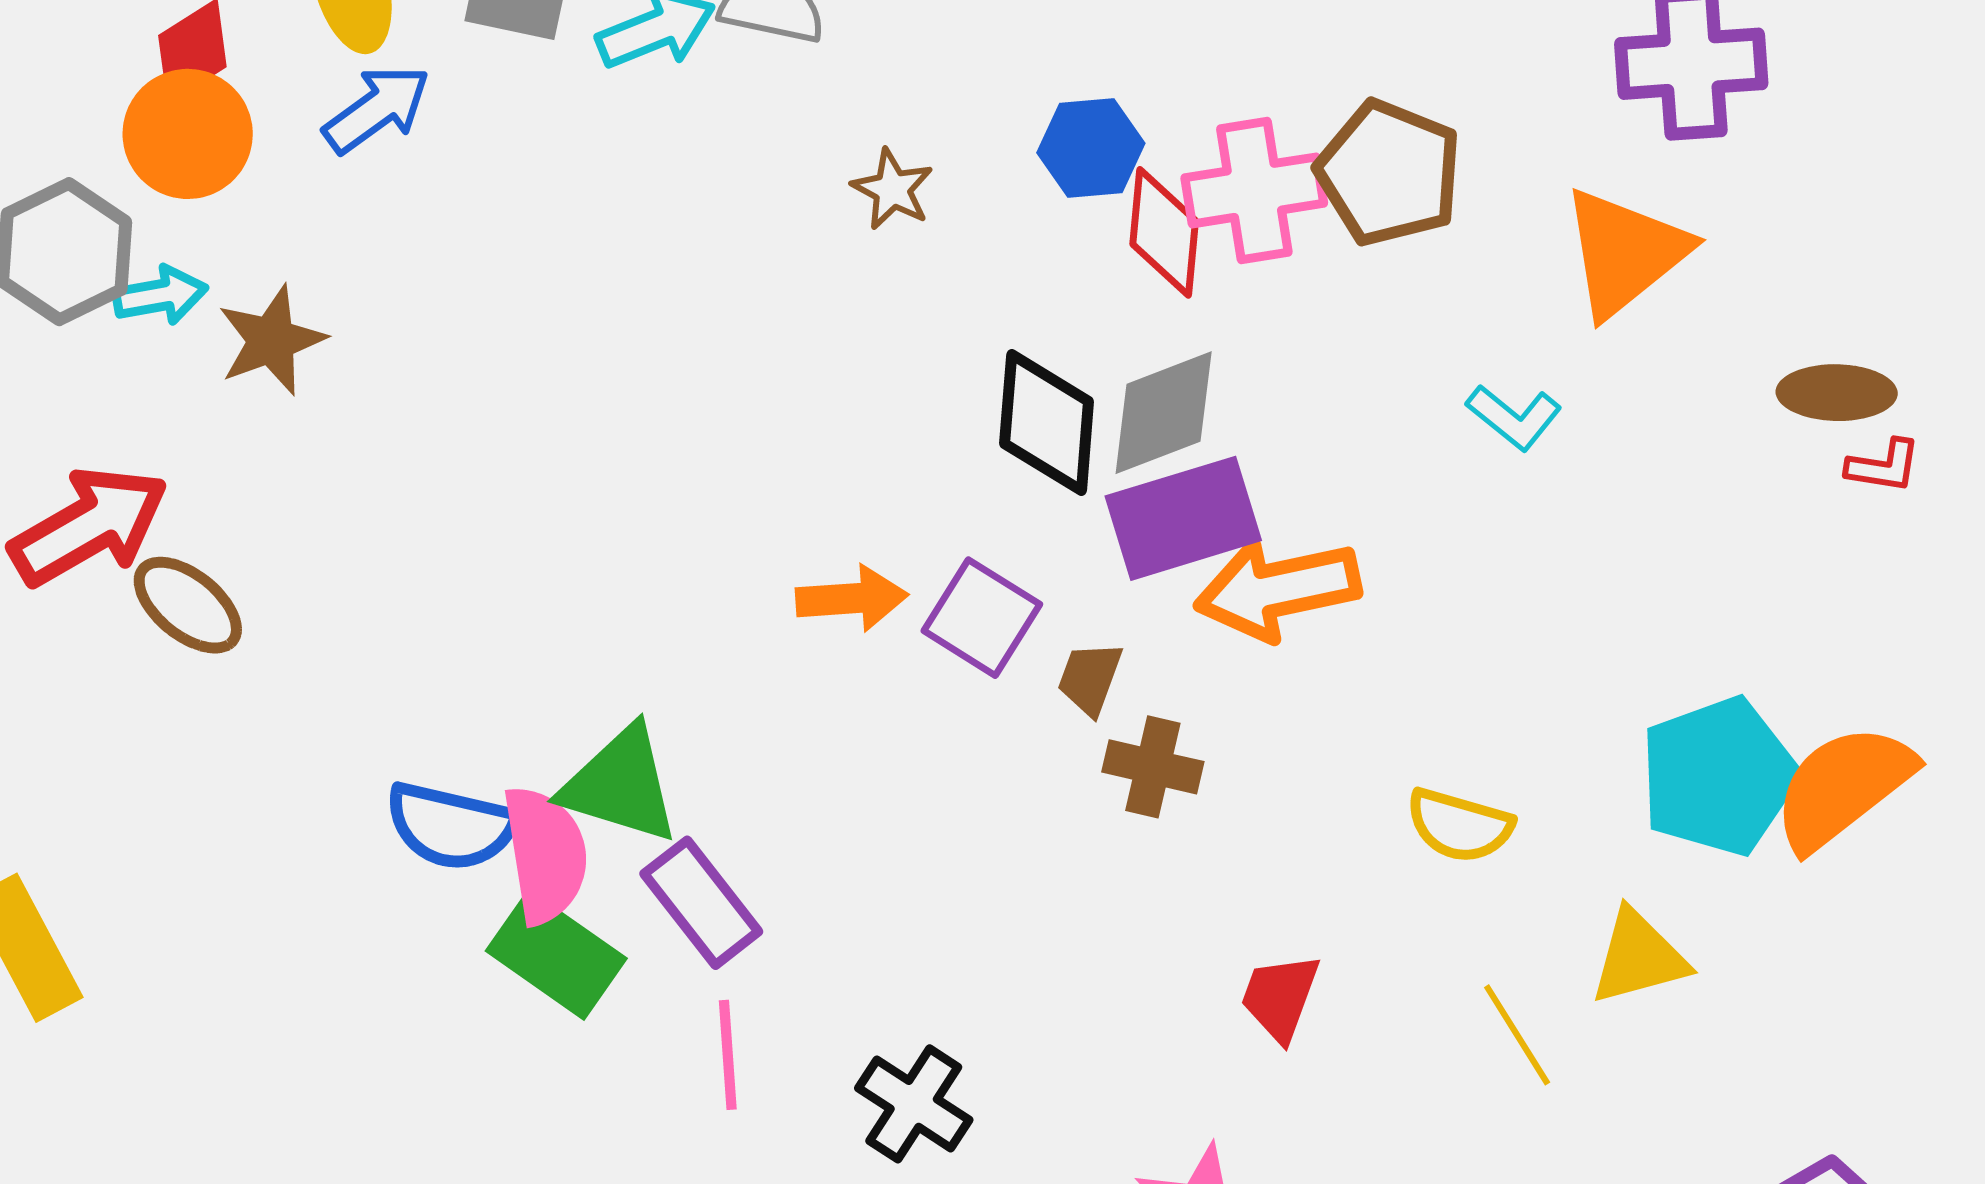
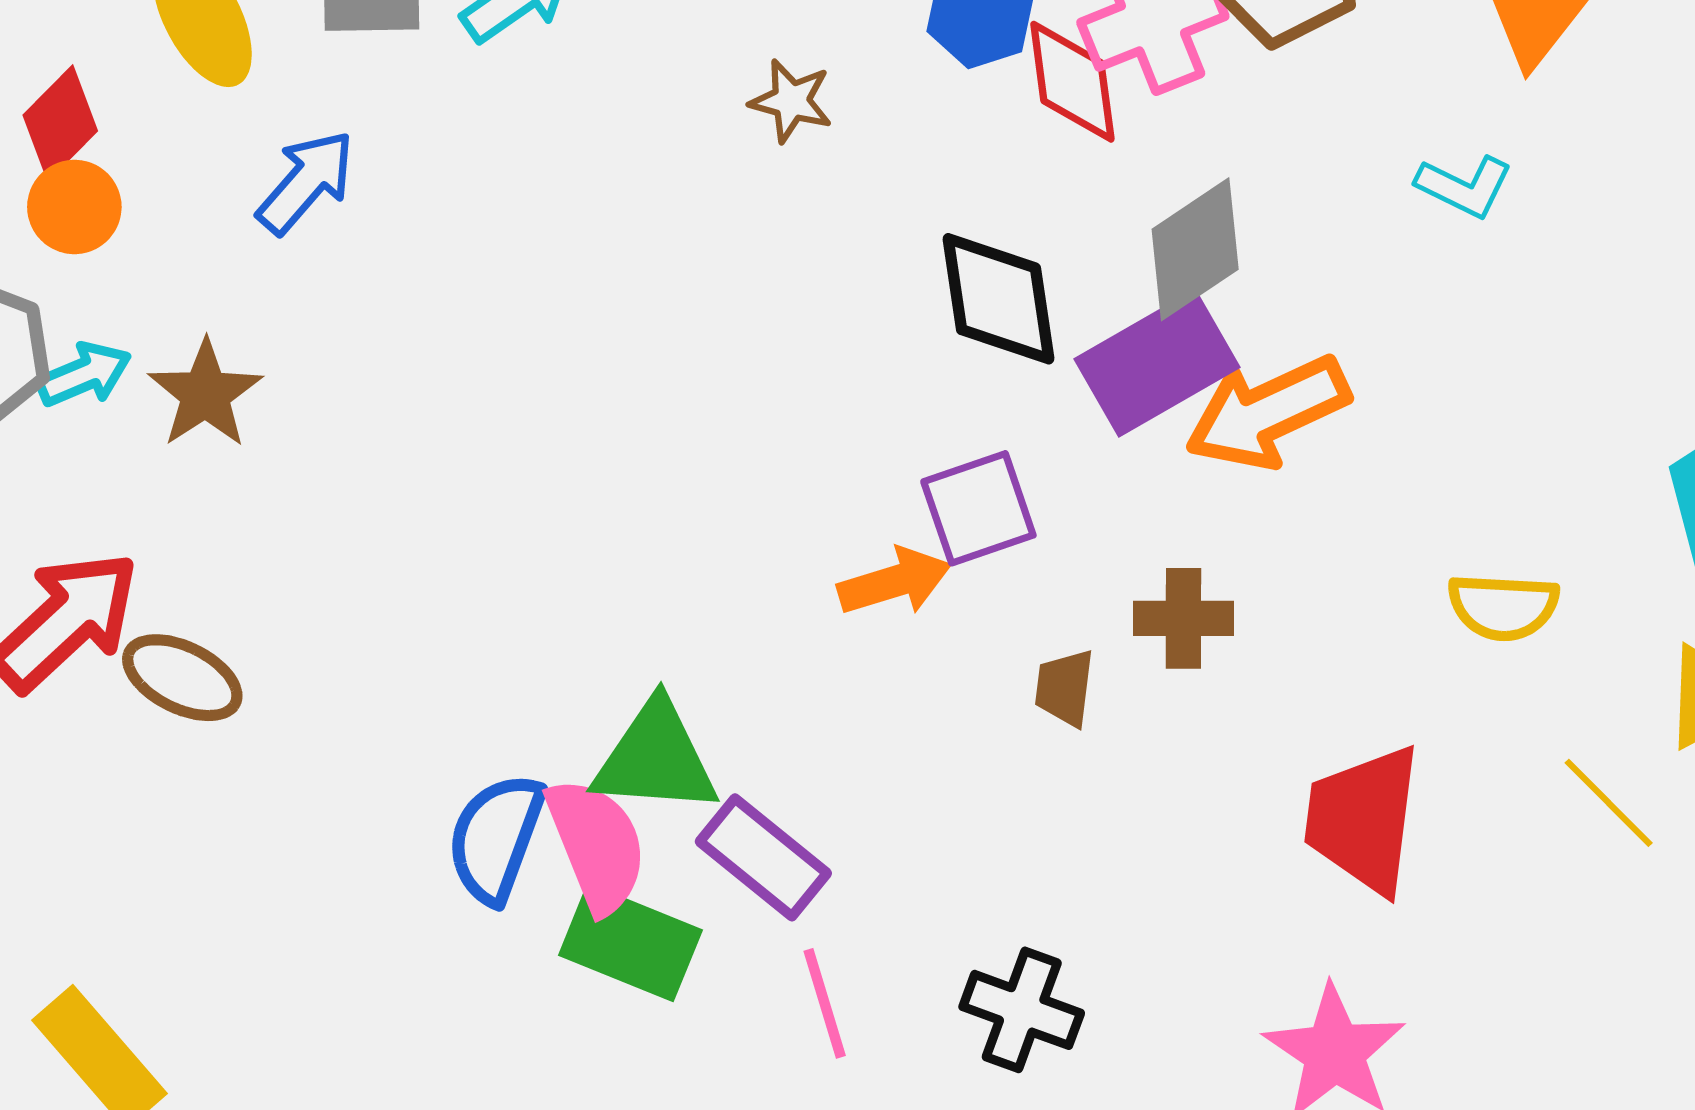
blue arrow: (377, 109) -> (306, 182), moved
orange circle: (188, 134) -> (74, 207), size x0.7
gray diamond: (1164, 413) -> (1195, 249), moved
orange arrow: (852, 598) -> (894, 582), moved
purple square: (982, 618) -> (978, 508), turned -38
brown trapezoid: (1090, 678) -> (1065, 688), moved
blue semicircle: (451, 826) -> (496, 838), turned 110
red trapezoid: (1280, 997) -> (1363, 819), size x1.6

